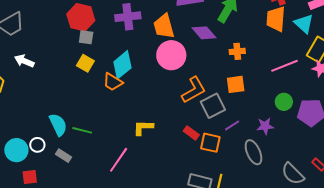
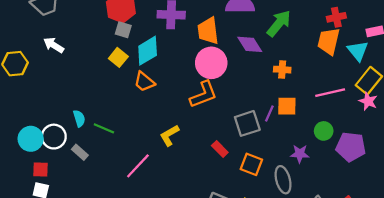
cyan diamond: (122, 65) -> (148, 51), moved
orange square: (236, 84) -> (287, 106), moved
orange L-shape: (194, 90) -> (203, 94), moved
cyan semicircle: (58, 125) -> (79, 118), size x0.7
purple line: (232, 125) -> (269, 114), moved, turned -42
yellow L-shape: (143, 128) -> (169, 135), turned -40
orange square: (210, 143) -> (251, 164), moved
white circle: (37, 145) -> (54, 137), size x1.5

